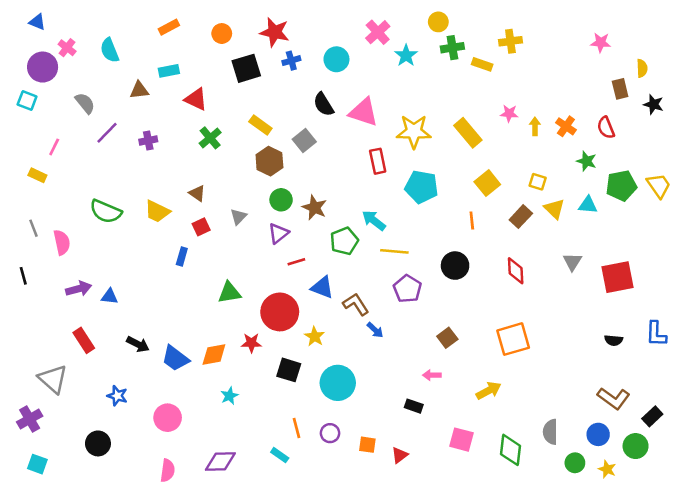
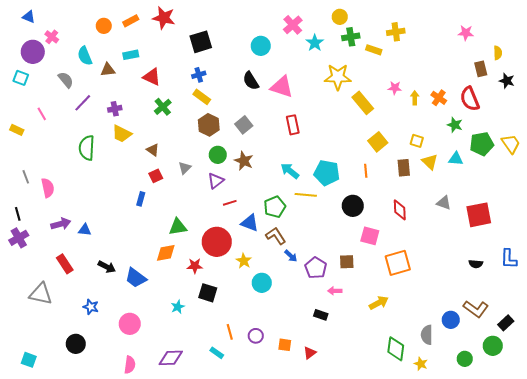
red star: (275, 32) -> (164, 18), moved
orange circle: (222, 34) -> (104, 26), moved
cyan semicircle: (110, 50) -> (85, 56), moved
blue cross: (291, 61) -> (199, 75), moved
black square: (246, 68) -> (201, 42), moved
red semicircle: (606, 128) -> (470, 99), size x1.4
yellow star: (414, 131) -> (338, 77), moved
gray square: (304, 141) -> (244, 125), moved
pink line: (54, 147) -> (42, 114), turned -56
yellow rectangle: (37, 175) -> (17, 130), moved
cyan pentagon: (422, 187) -> (327, 173), moved
green semicircle: (106, 211) -> (87, 148), moved, turned 70
yellow trapezoid: (157, 211) -> (122, 134), moved
brown rectangle: (521, 217) -> (404, 168), turned -48
green pentagon: (344, 241) -> (275, 207), moved
gray triangle: (572, 262) -> (444, 203), turned -42
purple pentagon: (407, 289) -> (316, 268), moved
brown square: (447, 338) -> (347, 262), turned 35
orange diamond: (214, 354) -> (166, 253), moved
black square: (289, 370) -> (208, 293), moved
gray triangle: (53, 379) -> (41, 294), turned -30
cyan circle: (338, 383) -> (262, 283), moved, size x0.7
purple cross: (30, 419) -> (19, 238), moved
blue circle: (598, 434) -> (451, 320), moved
pink square: (461, 440) -> (370, 236), moved
green circle: (575, 463) -> (465, 359), moved
yellow star: (607, 469) -> (421, 364), moved

